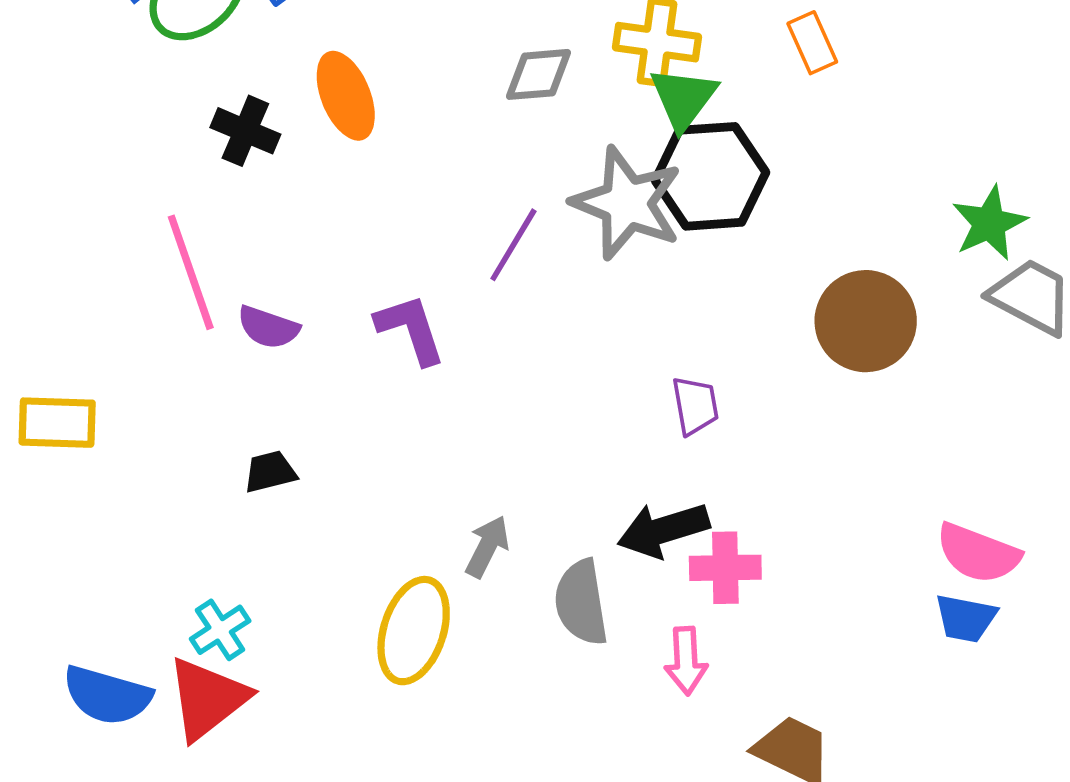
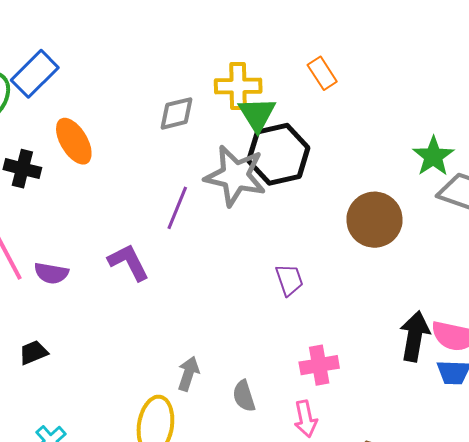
black trapezoid: (270, 472) -> (33, 352), moved
black arrow: (663, 530) -> (415, 336), moved, turned 126
gray semicircle: (581, 602) -> (244, 396), size x0.7

